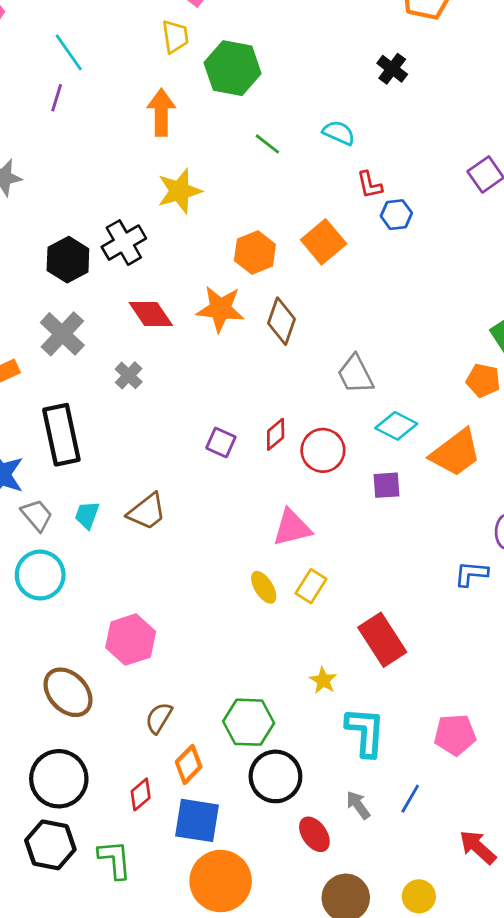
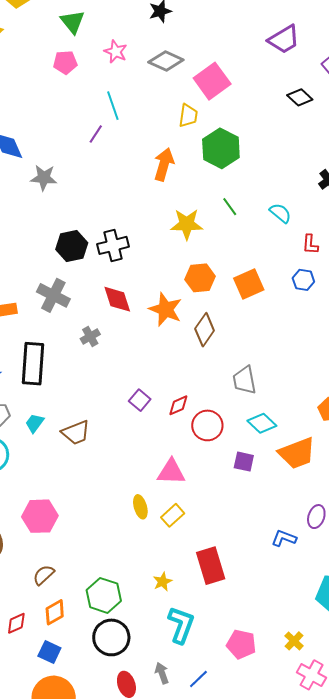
red L-shape: (370, 185) -> (310, 244), moved
yellow star: (179, 191) -> (187, 224), moved
gray cross: (62, 334) -> (53, 295), turned -32
blue square: (197, 820) -> (49, 652), size x0.7

